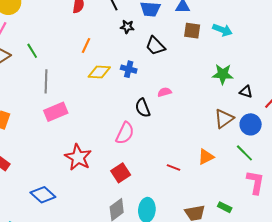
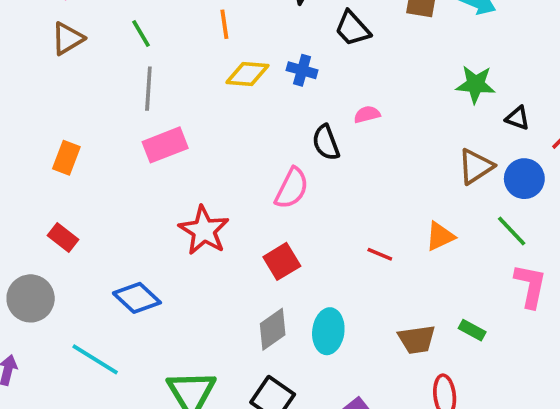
orange line: (86, 45) -> (224, 24), turned -35
green line: (32, 51) -> (141, 34), moved

